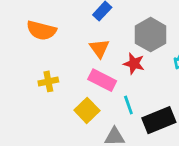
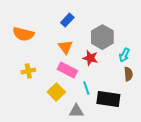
black rectangle: (159, 120) -> (108, 99), turned 30

